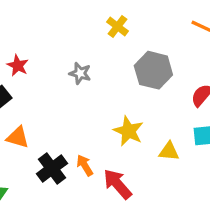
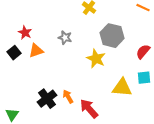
yellow star: (128, 131) -> (96, 59), moved
orange triangle: (18, 137) -> (36, 51), moved, turned -35
yellow triangle: (169, 151) -> (122, 88), size x1.5

